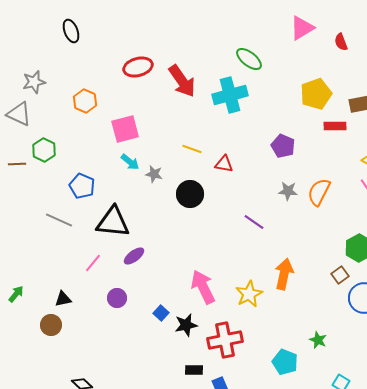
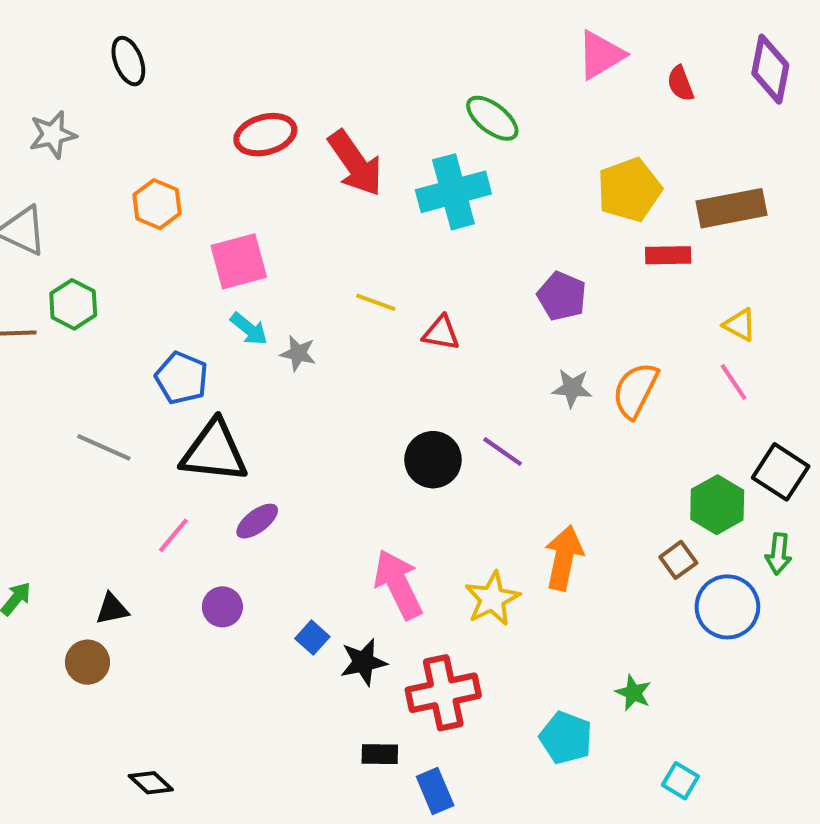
gray star: (34, 82) -> (53, 135), moved
blue pentagon: (82, 186) -> (182, 378), moved
black circle: (190, 194) -> (433, 460), moved

